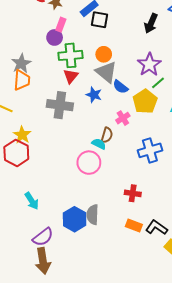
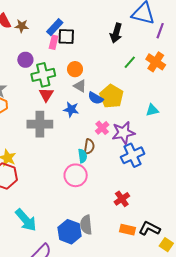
pink rectangle: (61, 25) -> (54, 42), moved
purple star: (149, 65) -> (123, 133), moved, turned 30
gray triangle: (106, 72) -> (80, 86), size x0.6
green line: (158, 83) -> (130, 62), moved
yellow pentagon: (145, 101) -> (111, 96), moved
cyan semicircle: (99, 144) -> (83, 156), turned 64
red cross: (133, 193) -> (122, 199), turned -35
cyan arrow: (32, 201) -> (26, 220), size x1.4

